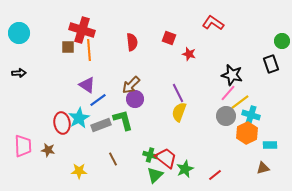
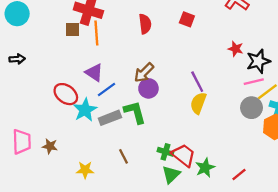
red star: (189, 54) -> (236, 49), moved
black star: (232, 75) -> (258, 61), turned -30
pink line: (228, 93) -> (254, 82), turned 36
red ellipse: (62, 123) -> (66, 94), moved, turned -45

